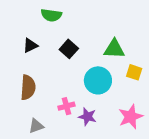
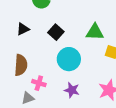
cyan circle: (98, 80) -> (69, 59), moved
pink cross: (66, 106) -> (39, 83), moved, turned 32

